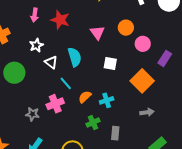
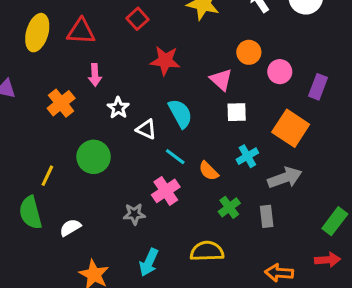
pink arrow: (35, 15) -> (95, 75), moved
red star: (60, 20) -> (165, 61), moved
pink triangle: (97, 33) -> (221, 80), moved
orange semicircle: (85, 97) -> (209, 171), turned -80
cyan cross: (107, 100) -> (247, 156), moved
gray arrow: (147, 112) -> (285, 178), moved, size x1.5

